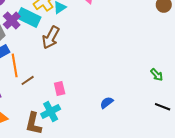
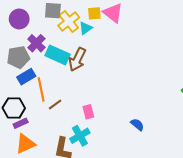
cyan rectangle: (29, 17) -> (58, 55), moved
blue semicircle: (107, 103) -> (137, 125), turned 80

